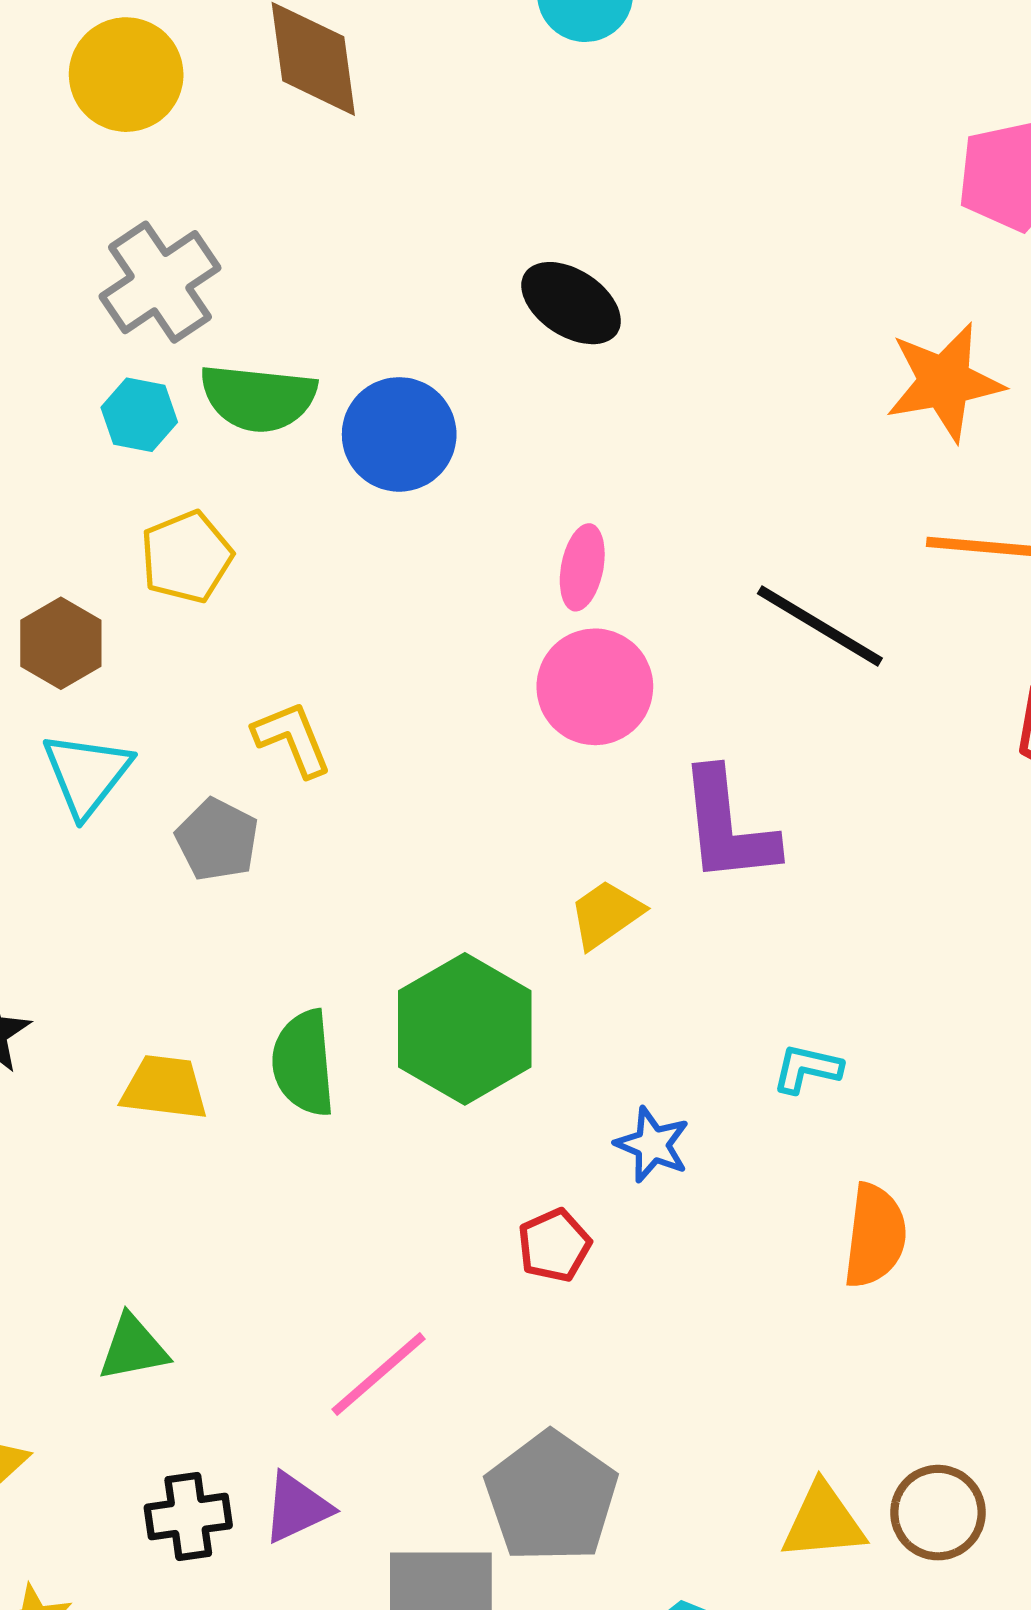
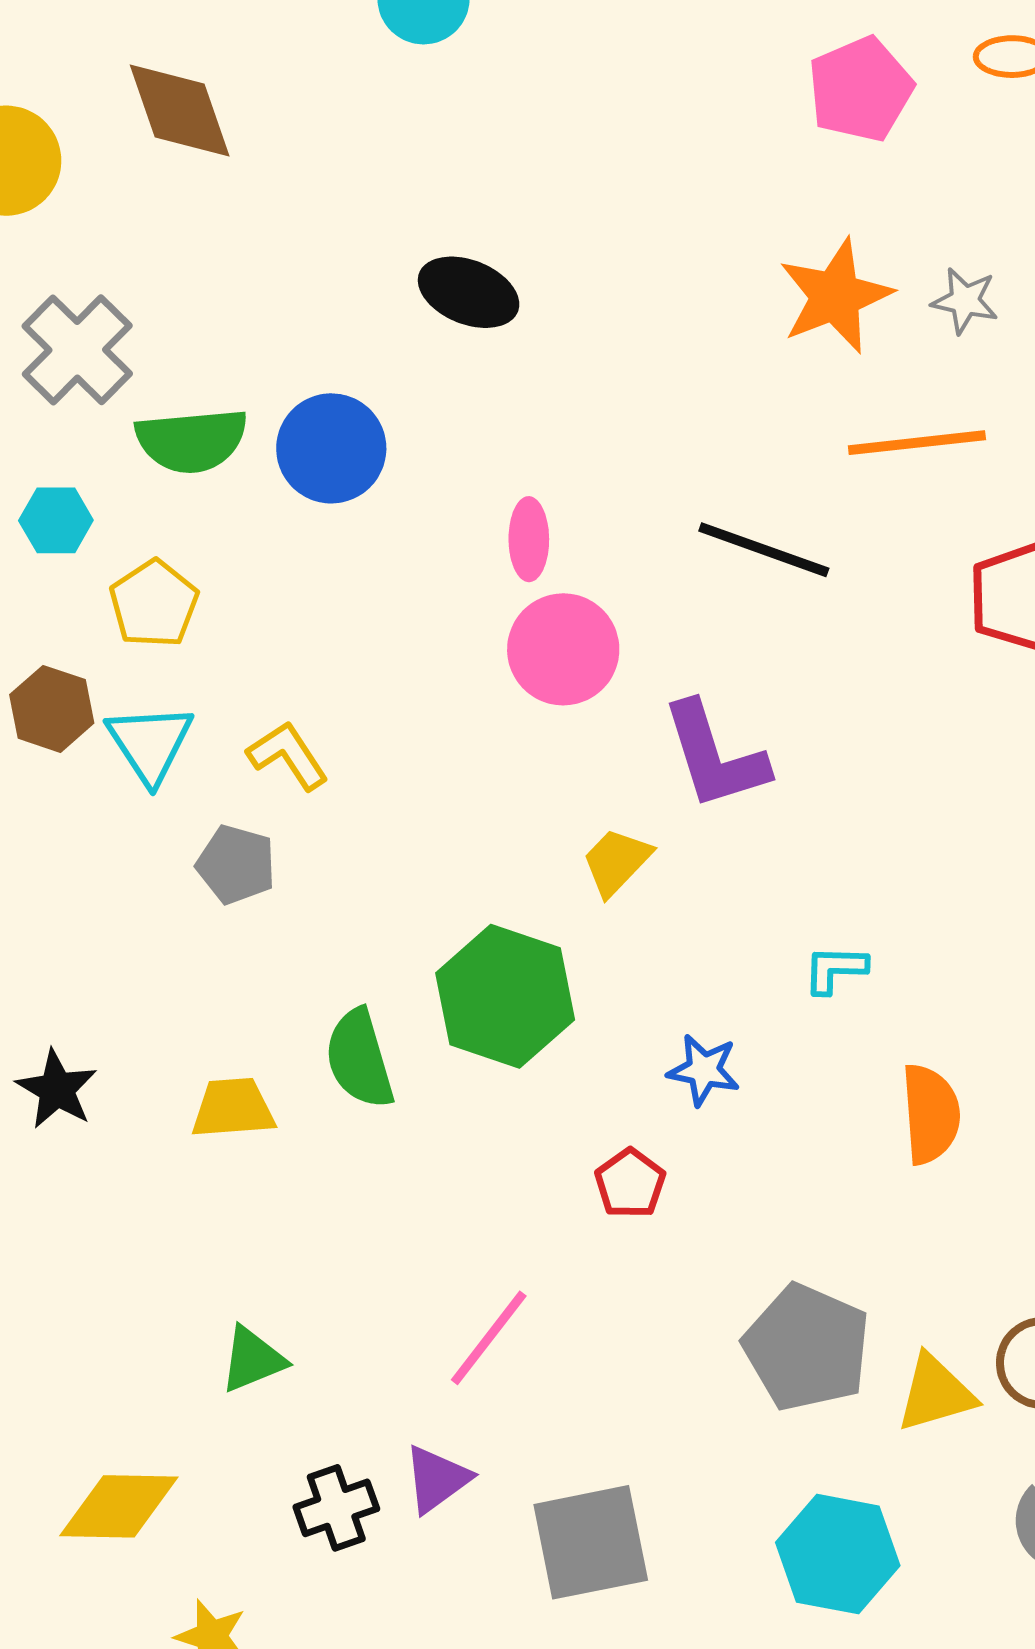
cyan hexagon: (139, 415) -> (56, 520), moved
cyan triangle: (87, 774) -> (150, 743), moved
gray pentagon: (551, 1497) -> (807, 1348), moved

